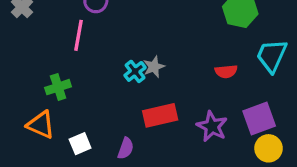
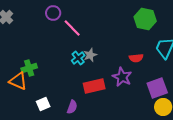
pink line: (79, 35) -> (72, 28), moved, turned -54
orange triangle: (41, 125) -> (18, 81), moved
purple star: (212, 126) -> (122, 77), moved

